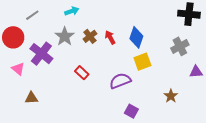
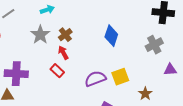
red arrow: (110, 37) -> (63, 53), moved
purple cross: (41, 54) -> (16, 74), moved, turned -35
yellow square: (142, 62) -> (120, 77), moved

